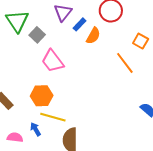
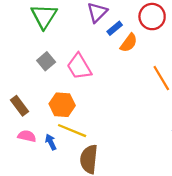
gray square: (37, 35) -> (46, 61), moved
pink semicircle: (15, 137) -> (27, 136), moved

